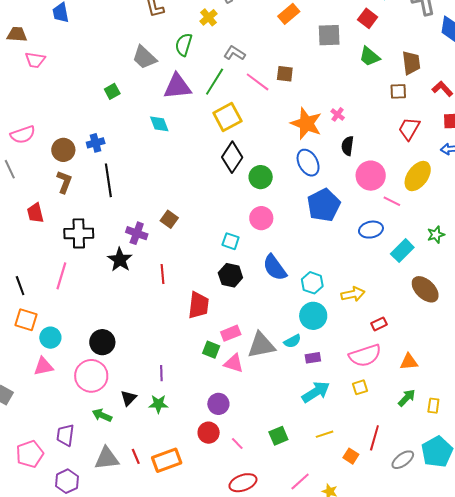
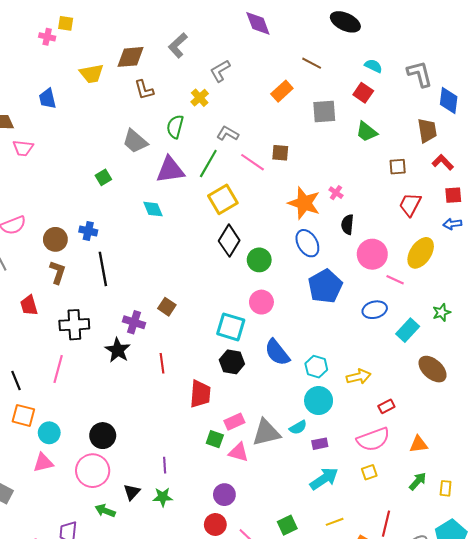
brown trapezoid: (411, 63) -> (427, 130), moved
blue cross: (96, 143) -> (88, 231), turned 30
cyan square: (231, 241) -> (231, 327), size x1.6

